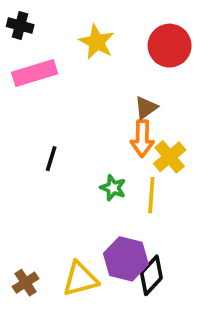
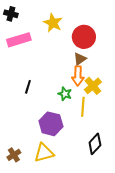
red circle: (170, 46) -> (84, 37), moved
green star: (113, 188) -> (65, 94), moved
purple hexagon: (126, 259) -> (51, 124), moved
black diamond: (151, 275) -> (95, 144), moved

